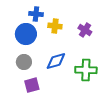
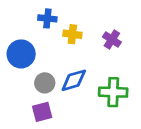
blue circle: (26, 34) -> (21, 54), moved
gray circle: (24, 62) -> (45, 83), moved

